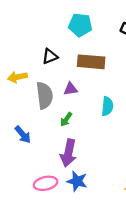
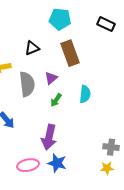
brown rectangle: (91, 62) -> (70, 53), turned 65
purple triangle: (71, 89) -> (51, 78), turned -32
green arrow: (66, 119) -> (56, 100), moved

